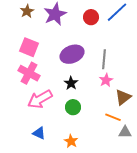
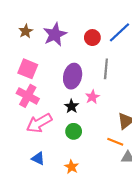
purple ellipse: (72, 54) -> (73, 76), turned -55
gray line: (104, 59) -> (106, 69), moved
pink star: (106, 80) -> (92, 97), moved

